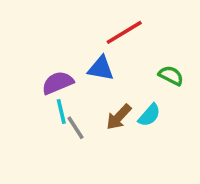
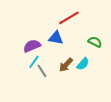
cyan line: (61, 112) -> (34, 62), turned 48

